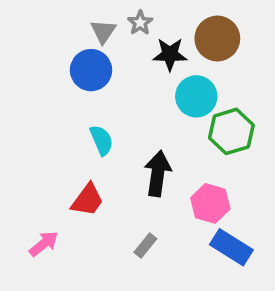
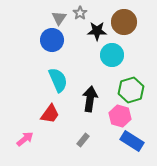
green hexagon: (231, 131) -> (131, 90), moved
cyan semicircle: (102, 140) -> (58, 80), size x1.4

